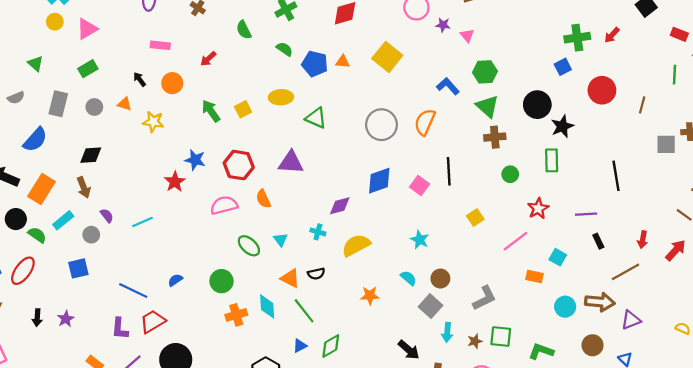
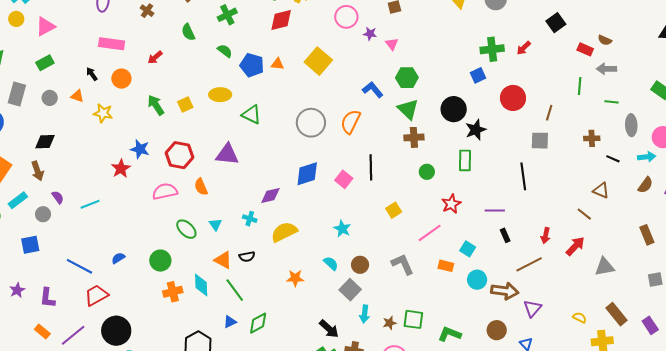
pink rectangle: (160, 45) -> (112, 44), size x1.4
gray square: (666, 144) -> (540, 141), moved
gray L-shape: (484, 298) -> (403, 264), moved, turned -90
cyan circle: (565, 307) -> (477, 280), moved
purple triangle: (631, 320) -> (532, 308), turned -30
purple L-shape: (120, 329) -> (47, 298), moved

